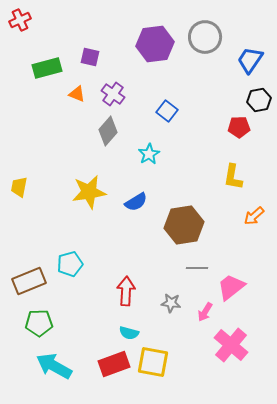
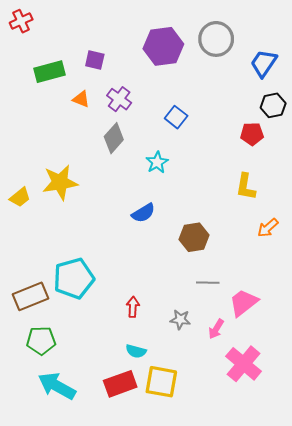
yellow trapezoid: (19, 187) -> (20, 197), turned -140
yellow star: (89, 192) -> (60, 182), moved
brown hexagon: (184, 225) -> (194, 237), size x0.7
cyan pentagon: (70, 264) -> (74, 278), size x1.5
red arrow: (126, 291) -> (133, 307), size x0.7

